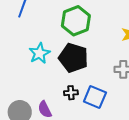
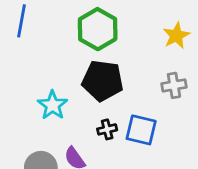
cyan star: (39, 53) -> (53, 105), moved

